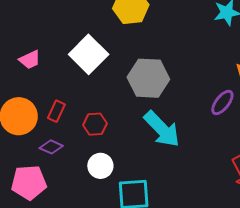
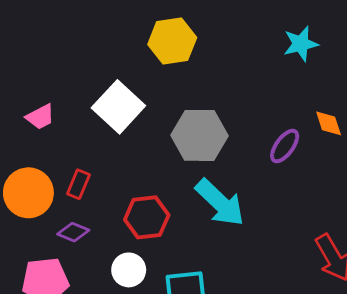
purple ellipse: (222, 102) -> (285, 146), moved
red hexagon: (95, 124) -> (147, 217), moved, size x1.4
white circle: (100, 166) -> (129, 270), moved

